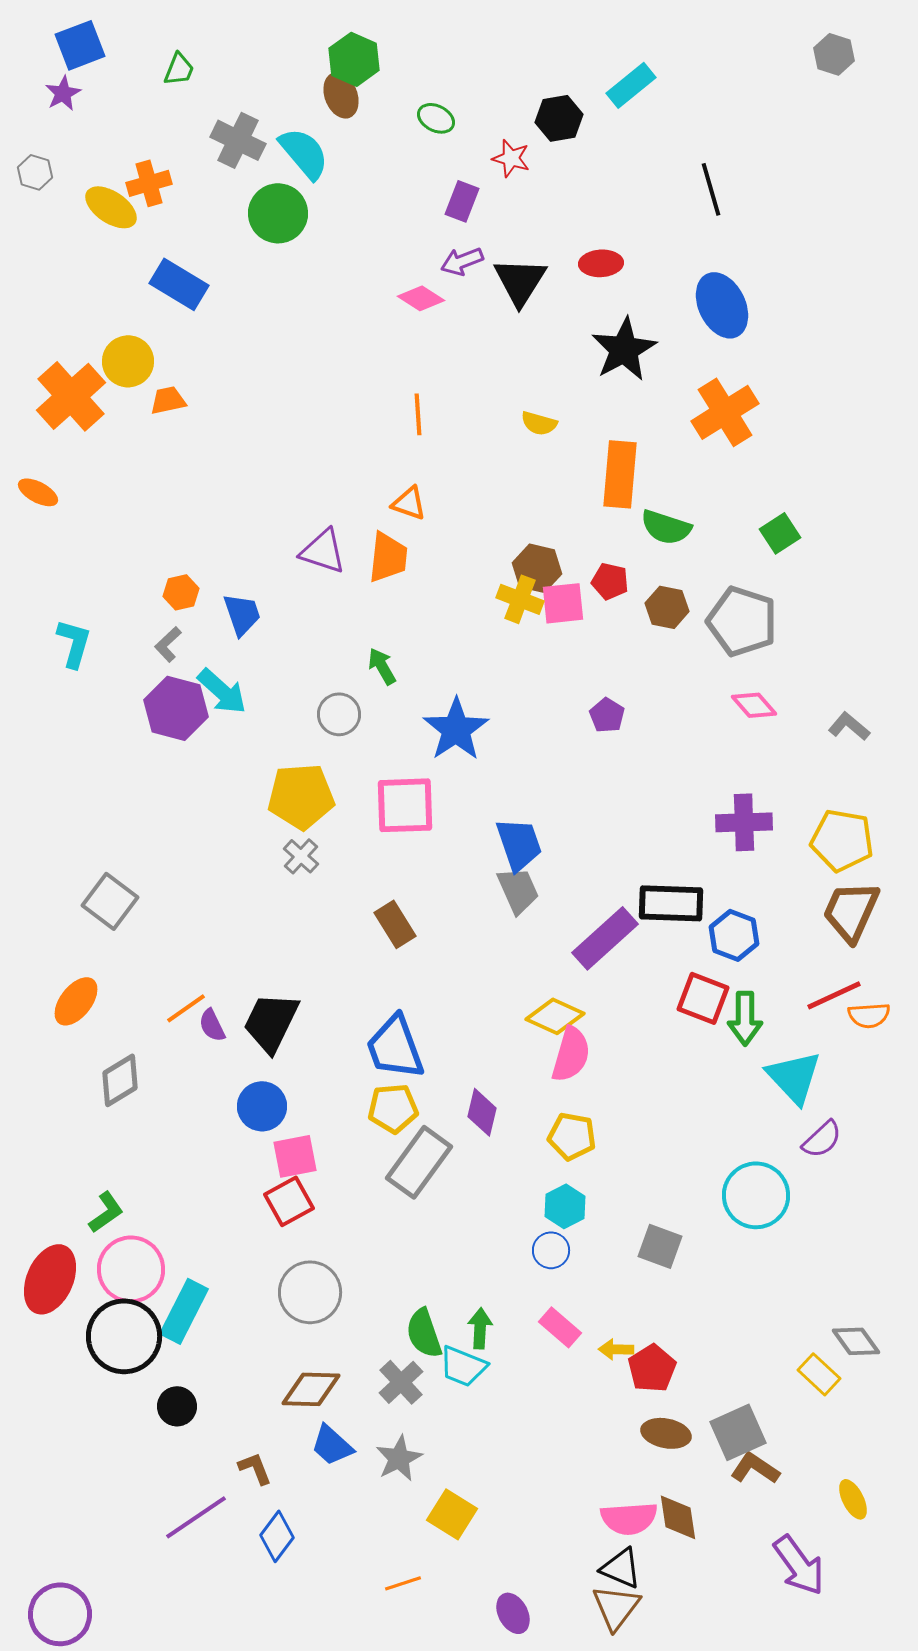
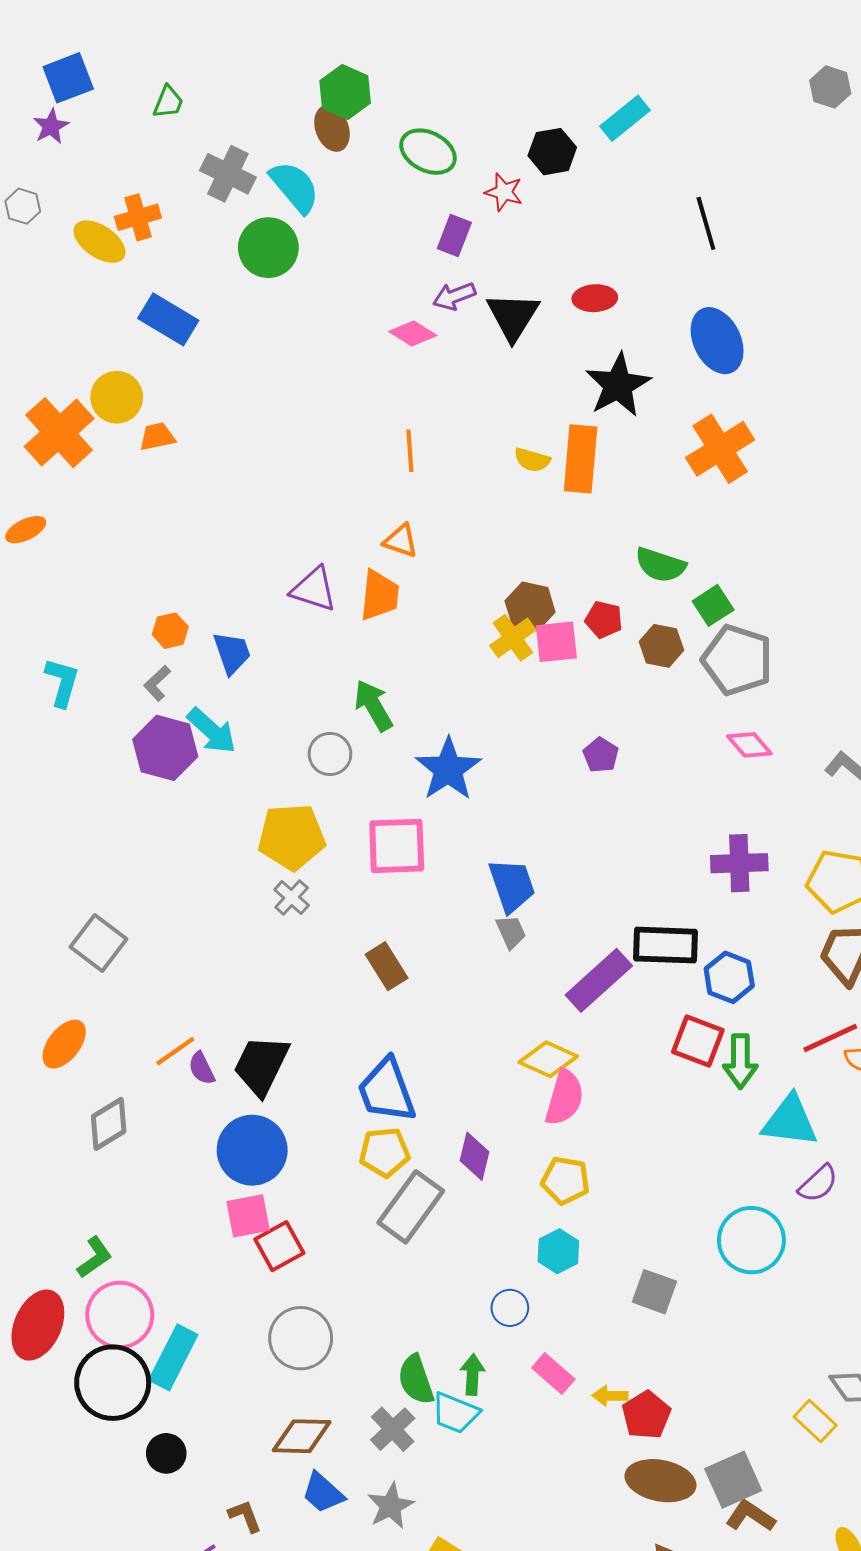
green ellipse: (436, 118) -> (428, 152), size x1.5
orange rectangle: (620, 474) -> (581, 459), moved
orange ellipse: (38, 492) -> (26, 530), turned -54
green square: (780, 533) -> (713, 605), moved
yellow cross: (520, 599) -> (513, 638), turned 33
green arrow: (382, 666) -> (373, 705), size x1.4
gray trapezoid: (518, 890) -> (511, 932), size x0.7
cyan triangle: (794, 1077) -> (790, 1121), turned -40
blue circle: (262, 1106) -> (252, 1150), size x1.4
pink square: (295, 1156) -> (248, 1216), moved
blue circle: (551, 1250) -> (510, 1308), moved
brown ellipse: (666, 1433) -> (660, 1481), size x1.4

